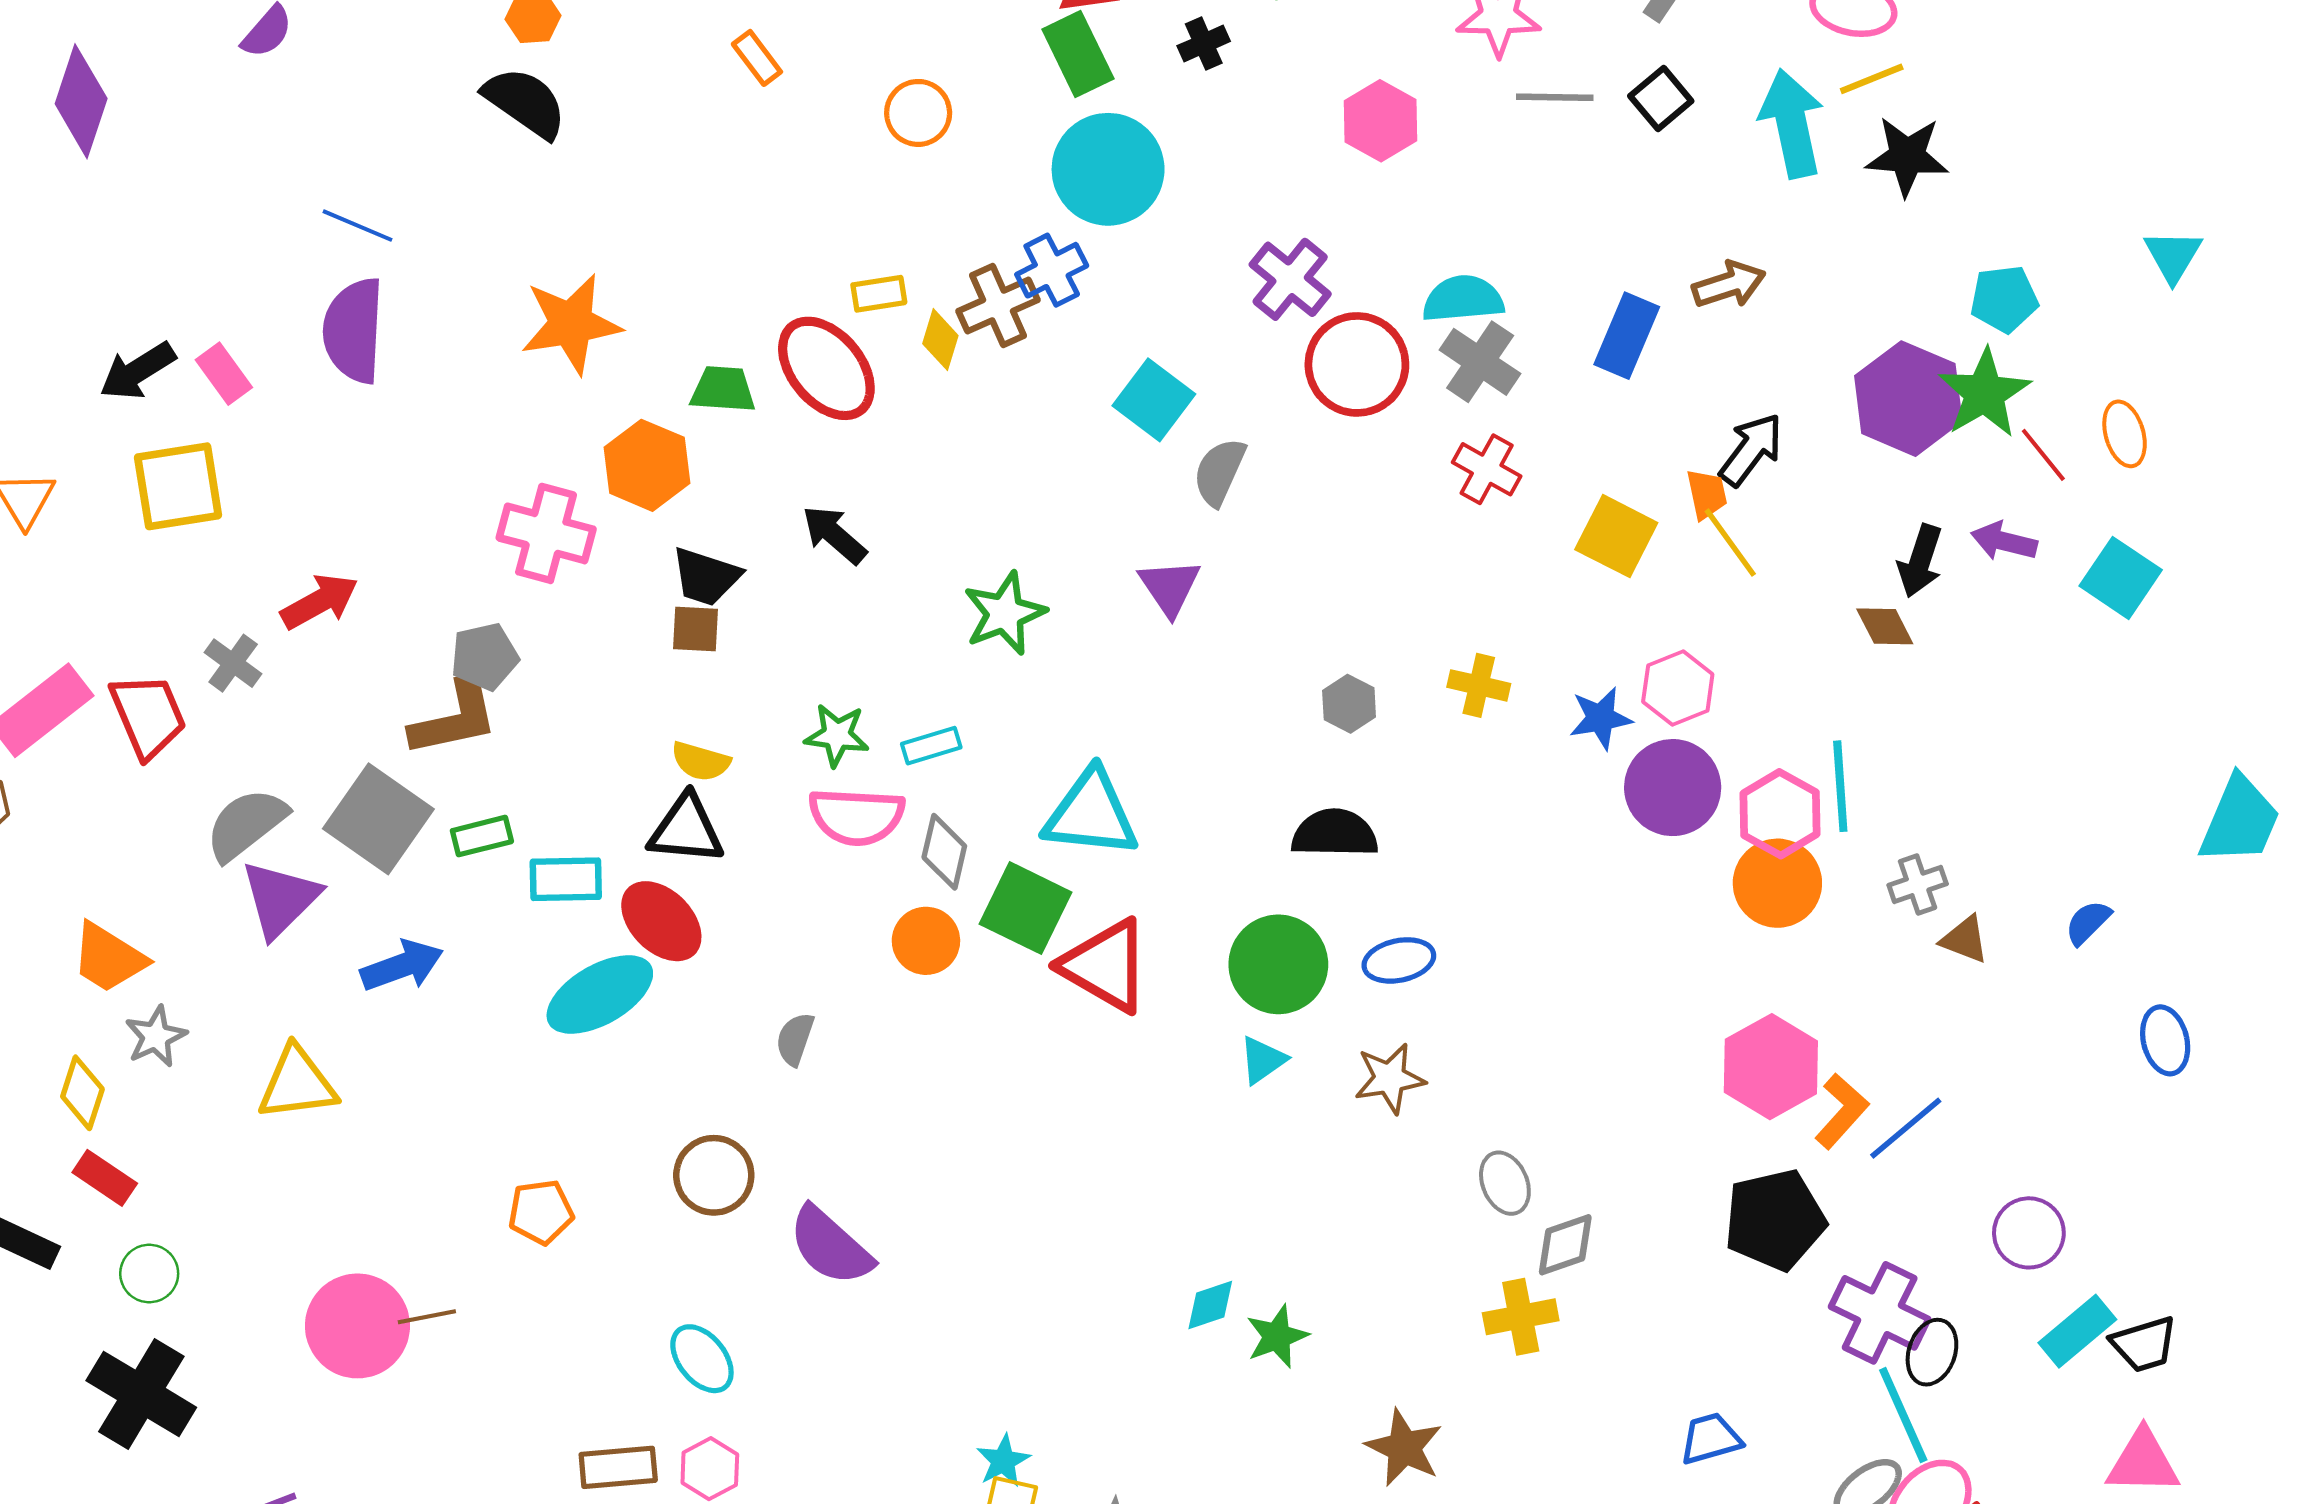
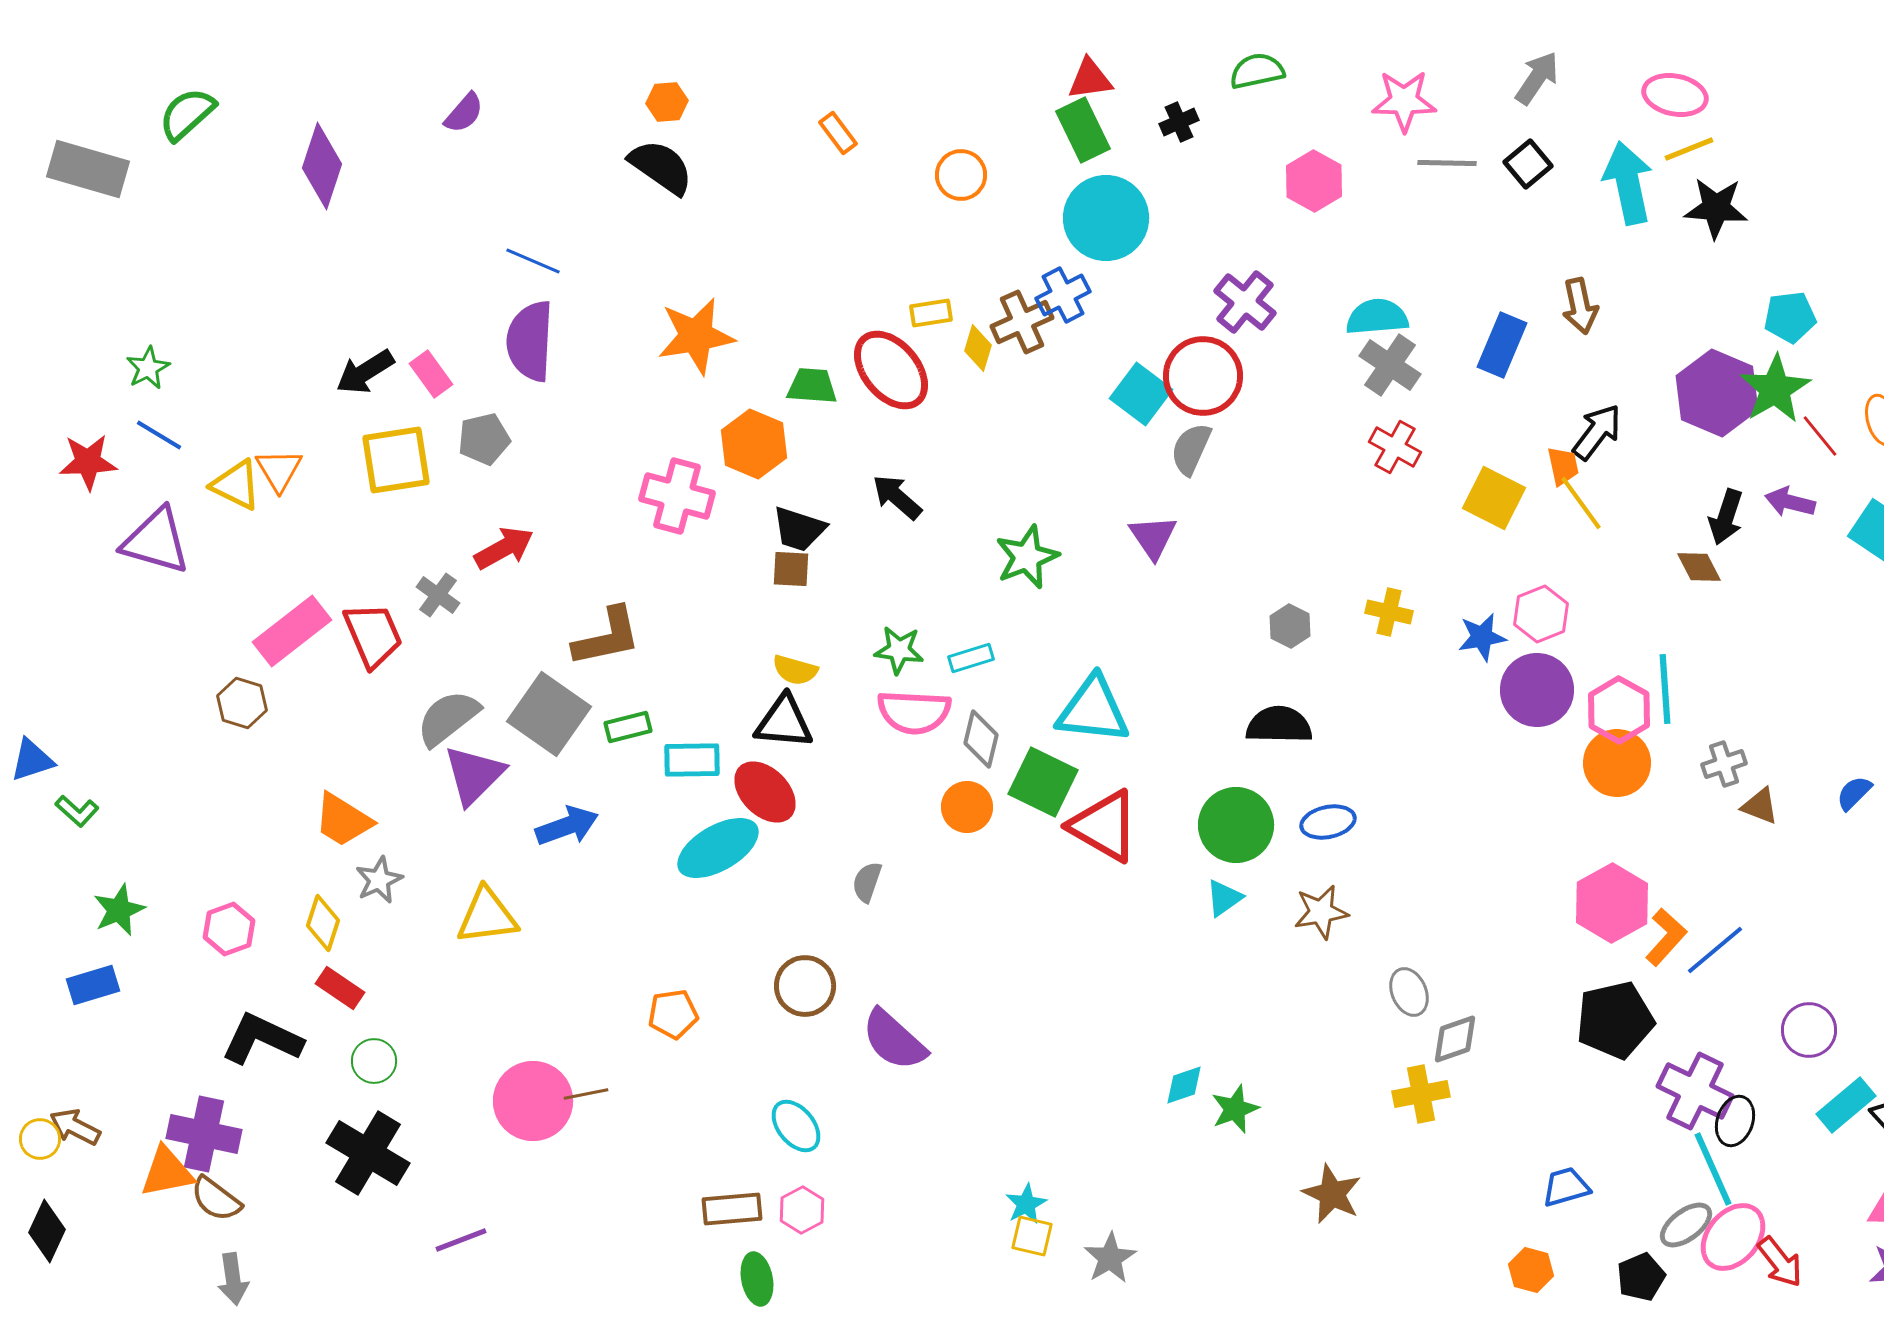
brown arrow: (1729, 285) -> (1580, 306), turned 96
red circle: (1357, 364) -> (1203, 376), moved
gray pentagon: (485, 657) -> (484, 439), moved

